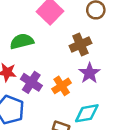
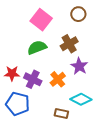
green semicircle: (22, 41) -> (37, 47), moved
cyan diamond: (87, 113) -> (81, 99), turned 45

